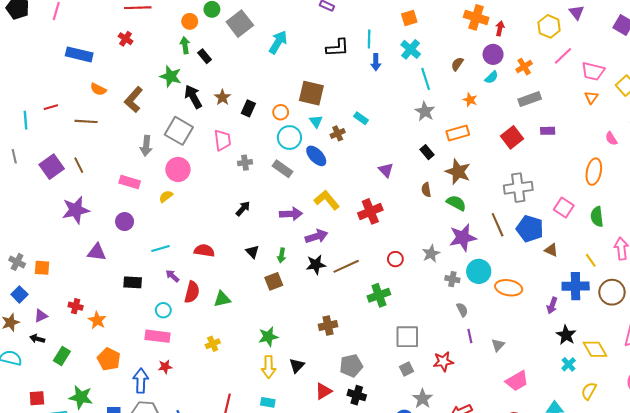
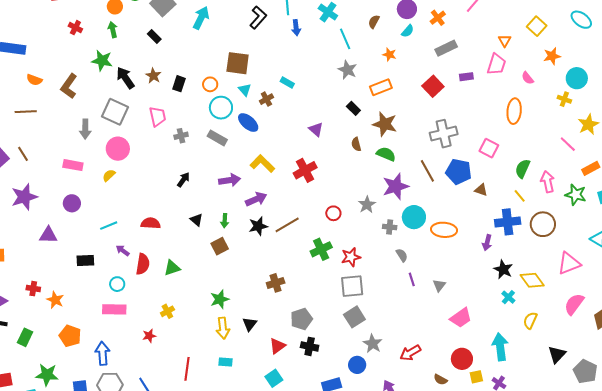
red cross: (126, 39) -> (75, 28), moved
black L-shape: (337, 48) -> (258, 17), turned -40
black rectangle: (205, 56) -> (154, 36), moved
pink trapezoid: (593, 71) -> (496, 64), moved, turned -80
green semicircle: (597, 217) -> (523, 169), moved, turned 36
red star: (443, 362) -> (351, 257), moved
red star: (165, 367) -> (149, 336), moved
gray square: (406, 369) -> (354, 317), size x1.5

